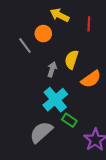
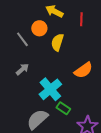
yellow semicircle: (71, 60) -> (57, 42), moved
gray arrow: (52, 69) -> (22, 69), moved, turned 32

